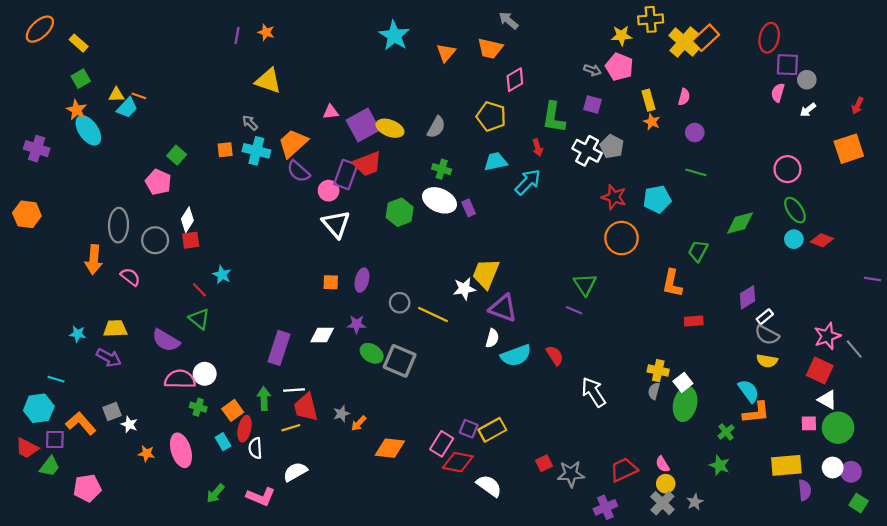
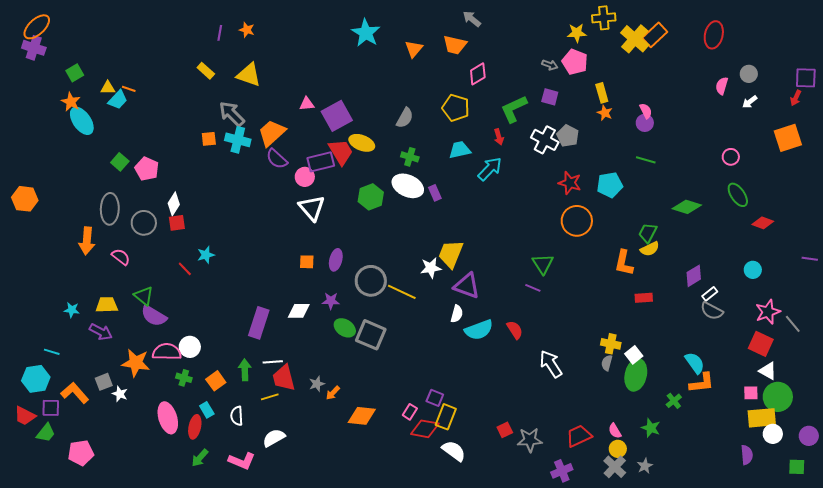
yellow rectangle: (79, 43) -> (206, 71), moved
purple square: (787, 65) -> (806, 78), moved
pink semicircle: (684, 97) -> (646, 111), moved, turned -42
green L-shape: (554, 117) -> (514, 109), turned 56
gray arrow: (250, 123) -> (232, 114), size x1.8
yellow ellipse: (390, 128) -> (362, 143), moved
purple cross: (37, 149) -> (34, 48), moved
green square: (177, 155) -> (120, 162), moved
red trapezoid: (367, 164) -> (341, 152), turned -100
pink circle: (787, 169) -> (731, 157), size x0.7
purple rectangle: (346, 175) -> (321, 162), turned 56
green diamond: (740, 223) -> (687, 207), turned 32
cyan circle: (794, 239) -> (753, 270), moved
cyan star: (222, 275) -> (206, 255), turned 30
gray circle: (400, 303) -> (371, 281), size x1.6
green triangle: (199, 319) -> (144, 296), moved
yellow semicircle: (767, 361) -> (650, 249), moved, turned -36
red ellipse: (245, 429) -> (195, 427), moved
yellow rectangle: (492, 430) -> (446, 417), moved, turned -40
pink rectangle: (442, 444) -> (410, 412), size x0.7
orange star: (146, 454) -> (136, 363), moved, size x1.8
green star: (720, 465) -> (651, 428), moved
yellow rectangle: (786, 465) -> (762, 418), moved
purple circle: (851, 472) -> (809, 436), moved
green square: (859, 503) -> (797, 467), turned -30

